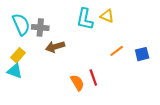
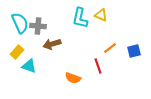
cyan triangle: (15, 71) -> (29, 66), moved
red line: (93, 77) -> (98, 66), moved
orange semicircle: (77, 83) -> (73, 78), turned 140

